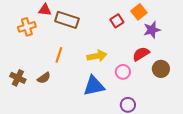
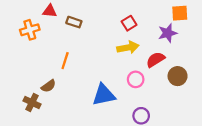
orange square: (139, 12) -> (180, 13), moved, turned 35
brown rectangle: (67, 20) -> (74, 22), size x0.6
yellow arrow: (97, 56) -> (128, 47), moved
brown cross: (18, 78) -> (32, 103), moved

